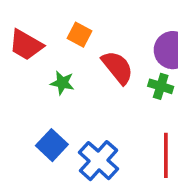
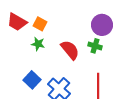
orange square: (80, 35) -> (40, 24), moved
red semicircle: (118, 67) -> (70, 50), moved

